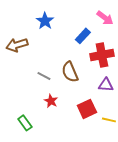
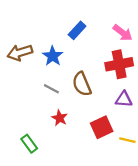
pink arrow: (105, 18) -> (123, 33), moved
blue star: (45, 21) -> (53, 56), moved
blue rectangle: (83, 36) -> (77, 30), moved

